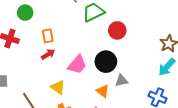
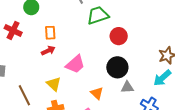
black circle: (106, 62) -> (117, 67), moved
gray triangle: (121, 81) -> (127, 87), moved

